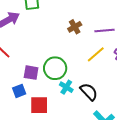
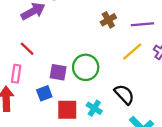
cyan cross: (66, 87) -> (94, 108), moved

